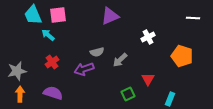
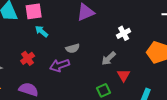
cyan arrow: (48, 35) -> (42, 31), moved
gray arrow: (120, 60) -> (109, 58), moved

